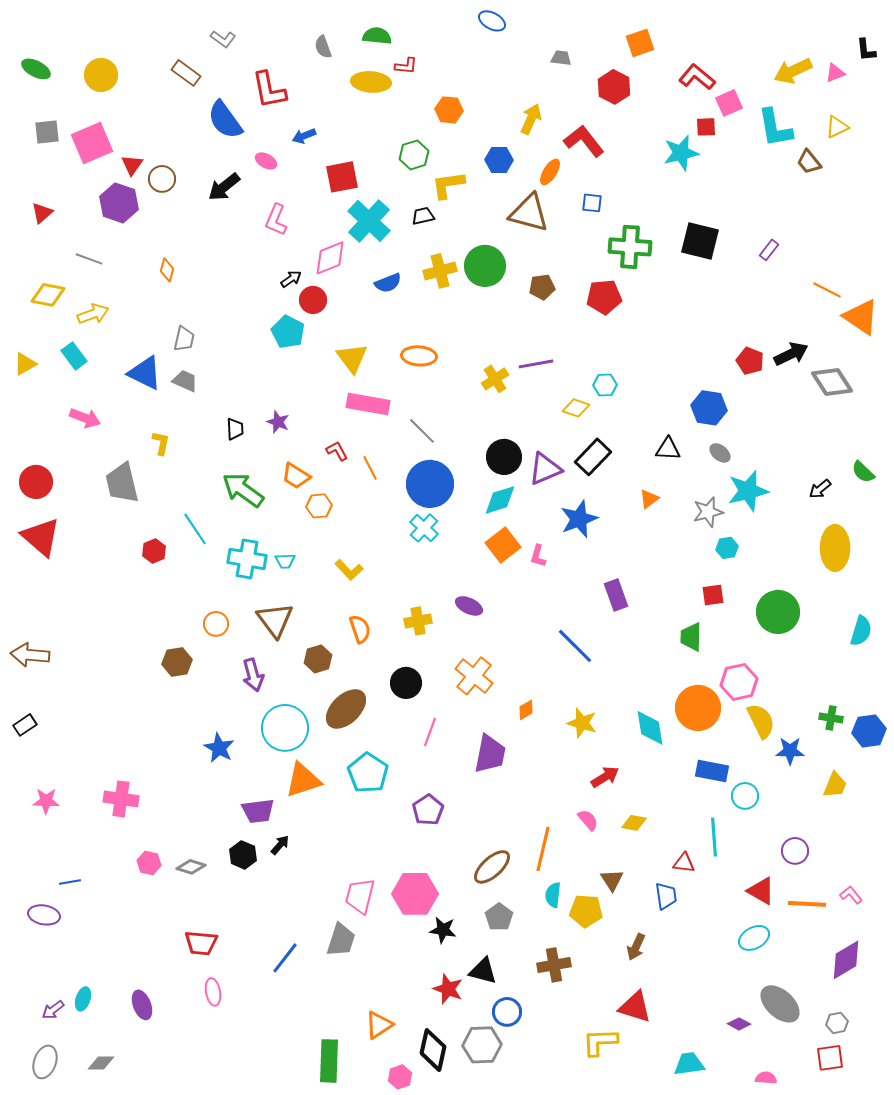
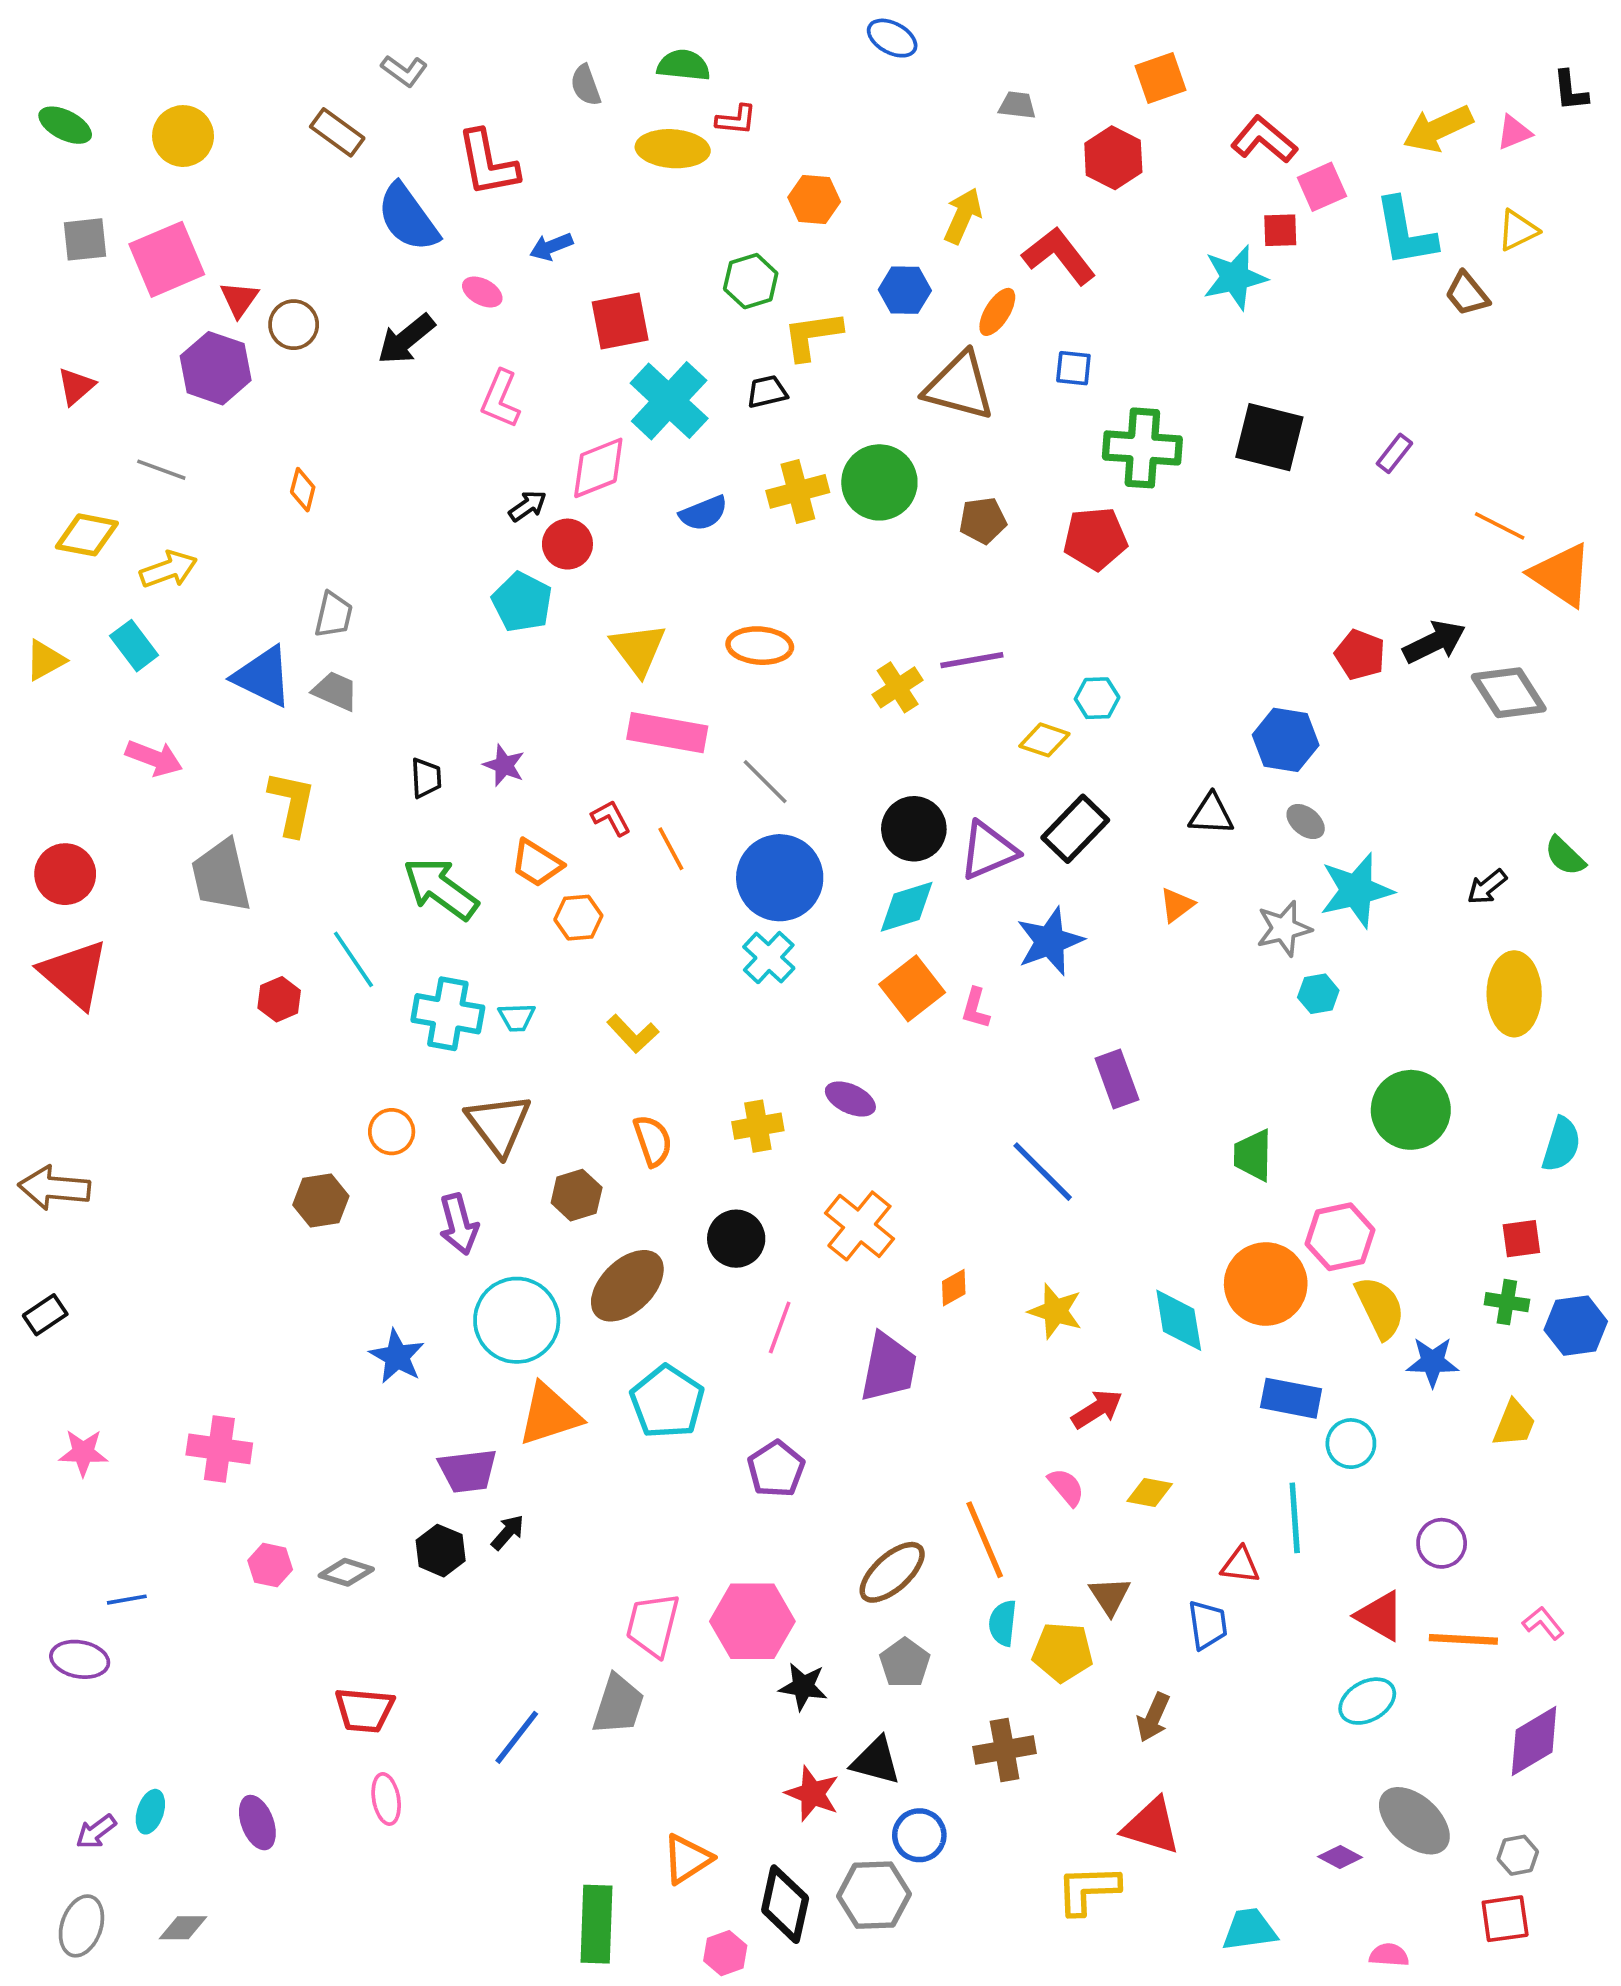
yellow L-shape: (161, 443) -> (292, 803), size x1.5
red square: (713, 595) -> (1521, 1239), moved
orange line: (543, 849) -> (985, 1540), turned -36

